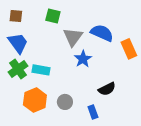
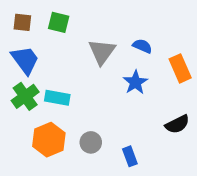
green square: (53, 16) -> (59, 22), moved
blue semicircle: (102, 33) -> (142, 46), size x0.6
blue star: (83, 59) -> (135, 82), moved
black semicircle: (107, 89) -> (177, 124), moved

